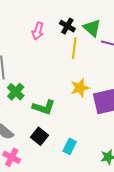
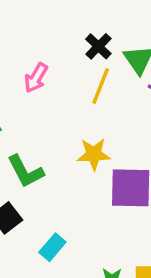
pink arrow: (38, 31) -> (36, 78), moved
green L-shape: (44, 107) -> (26, 171), turned 30

